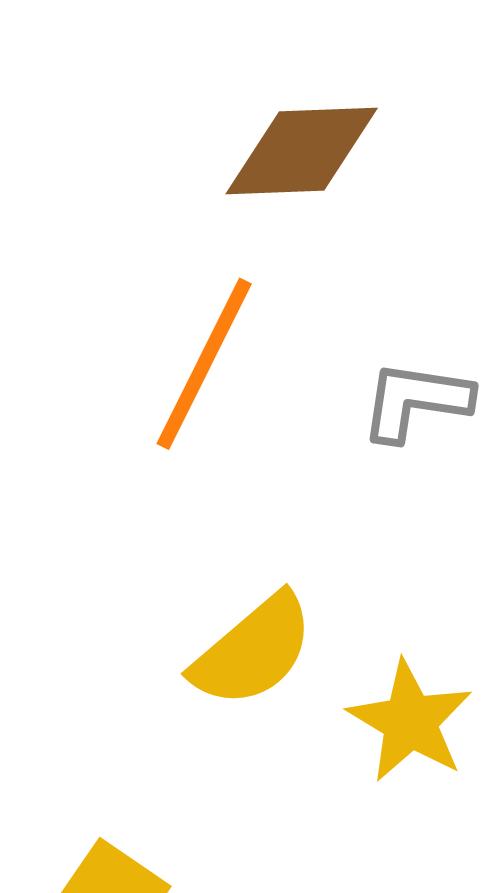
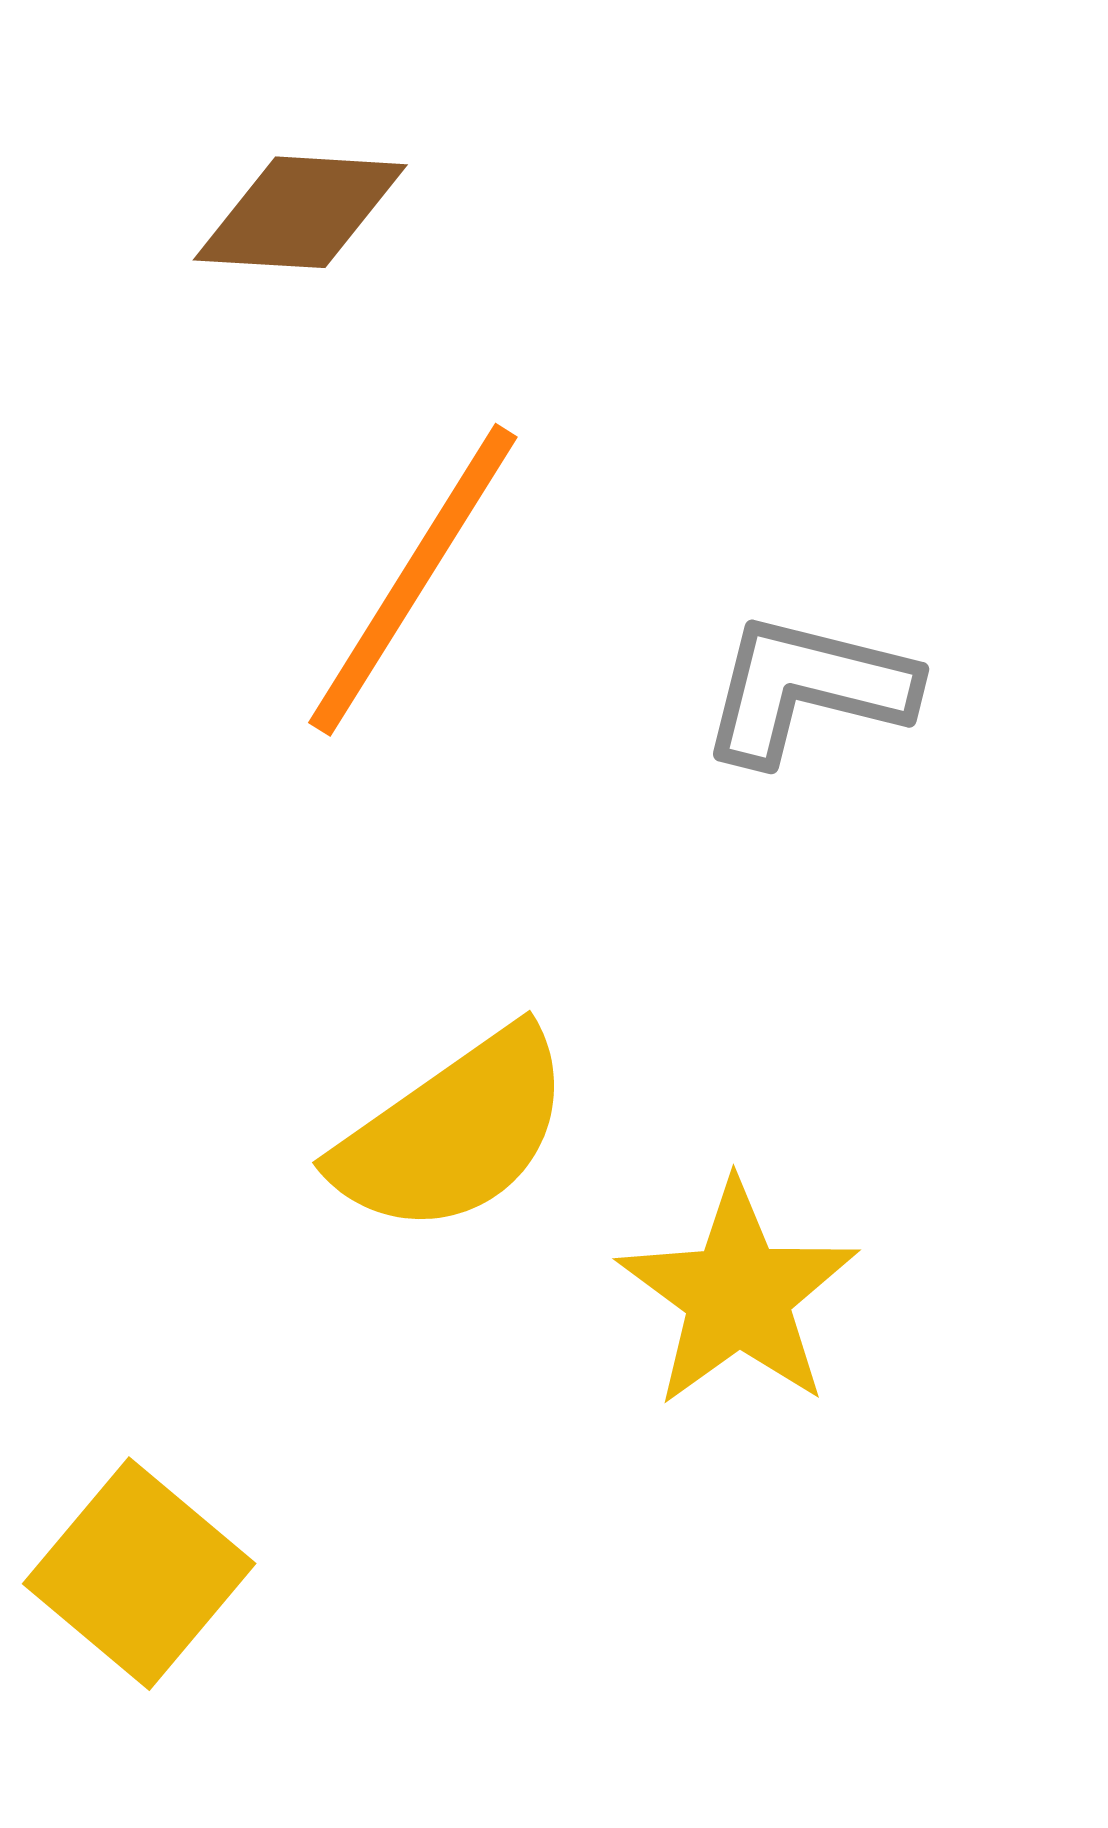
brown diamond: (302, 151) -> (300, 212), moved, size x0.7

